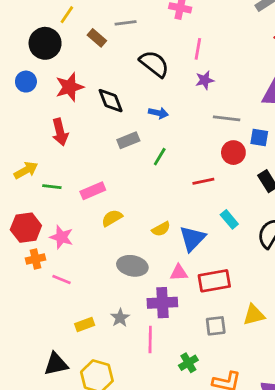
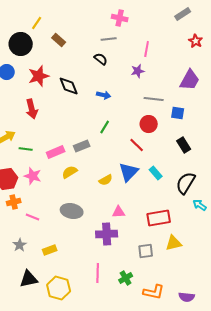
gray line: (126, 23) -> (109, 39), moved
pink line: (198, 49) -> (147, 49), moved
black semicircle: (154, 64) -> (101, 59), size x0.6
gray rectangle: (128, 140) -> (82, 146), moved
red circle: (233, 153) -> (149, 124), moved
red line: (203, 181) -> (137, 145), turned 56
pink star: (61, 237) -> (33, 176), moved
blue triangle: (192, 239) -> (129, 172), moved
gray ellipse: (132, 266) -> (72, 211), moved
red rectangle: (214, 281) -> (159, 218), moved
gray star: (120, 318) -> (20, 245), moved
pink line: (150, 340) -> (98, 273), moved

